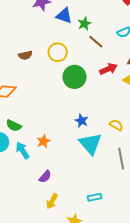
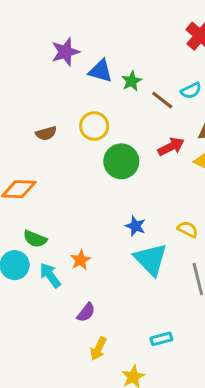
brown line: (96, 42) -> (162, 100), moved

